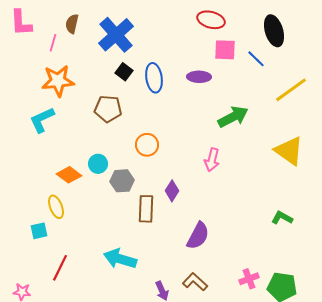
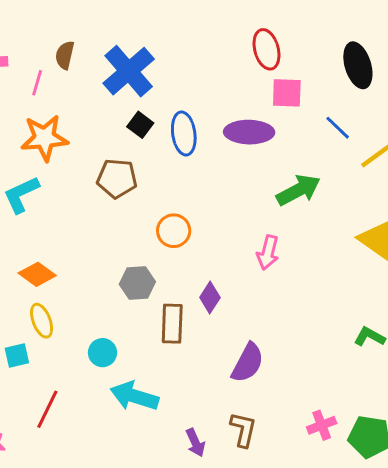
red ellipse: (211, 20) -> (266, 49), turned 60
blue line: (256, 59) -> (338, 128), moved
purple ellipse: (199, 77) -> (249, 132), size x1.4
cyan circle: (98, 164) -> (103, 353), moved
orange diamond: (69, 175) -> (37, 274), moved
brown L-shape: (195, 282) -> (243, 430), turned 60

